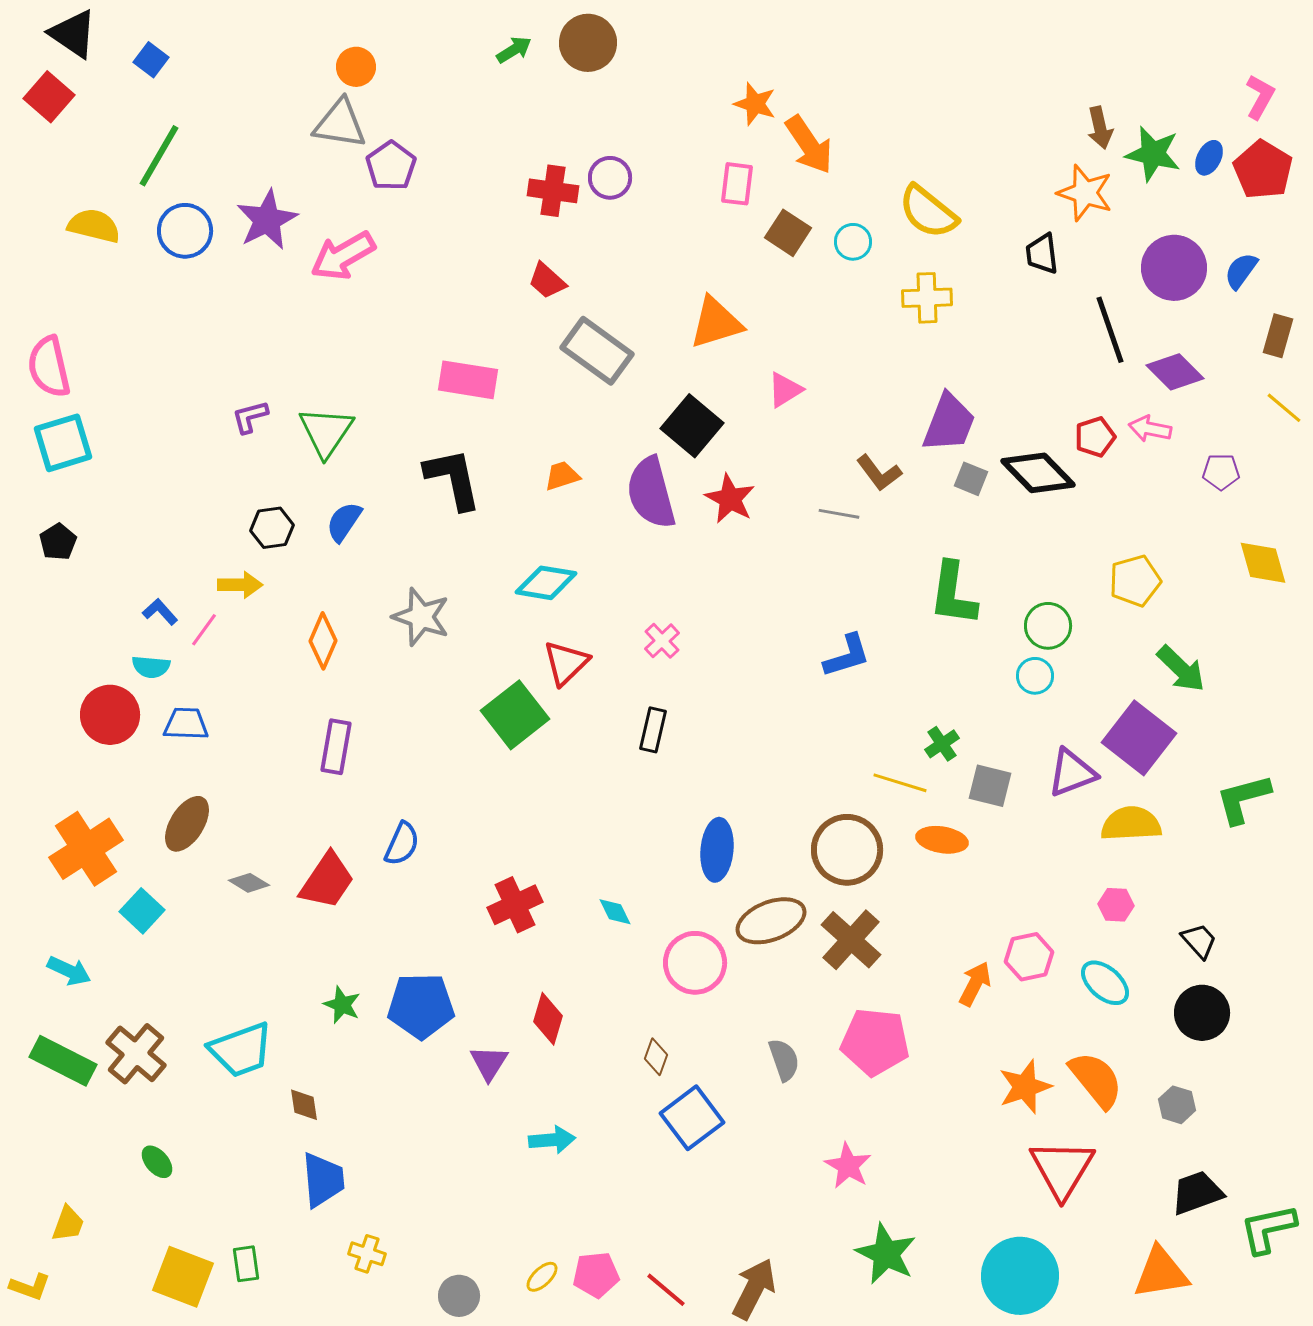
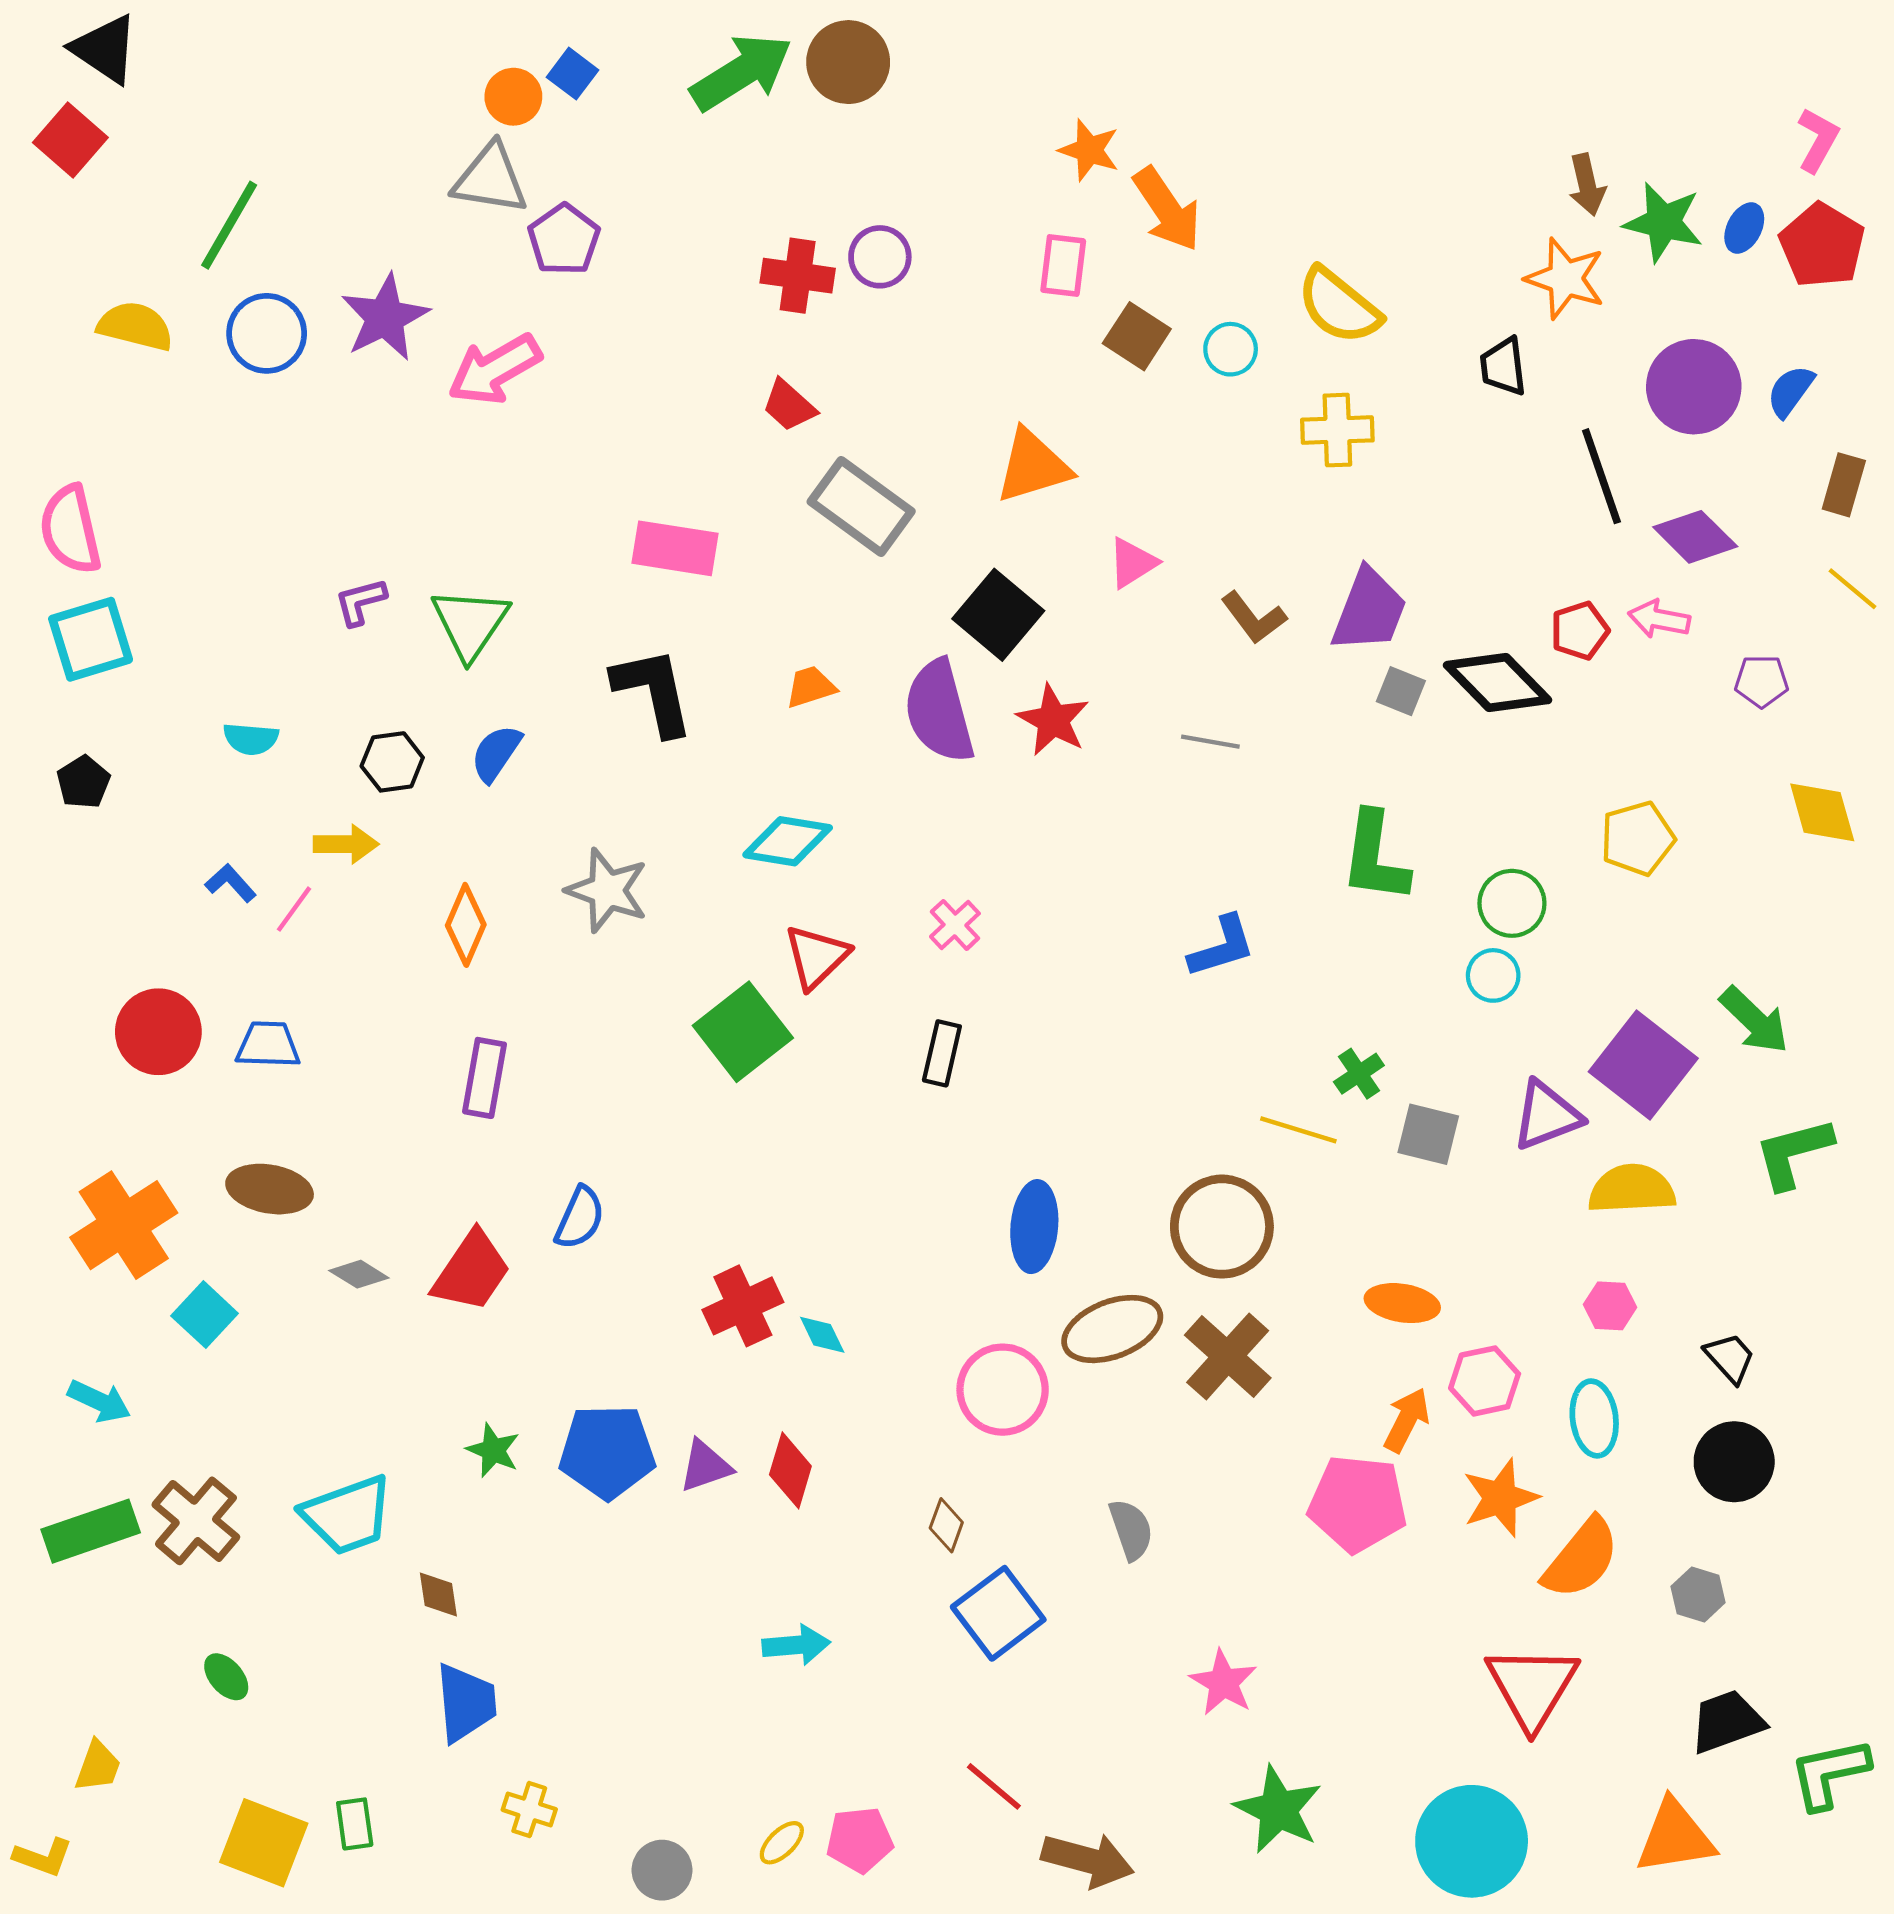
green arrow: (514, 50) -> (741, 72), size x2.0
blue square: (151, 60) -> (573, 74), moved
brown L-shape: (879, 473) -> (1254, 618), moved
cyan semicircle: (151, 667) -> (251, 739), moved
green arrow: (1181, 669) -> (1754, 1020), moved
brown ellipse: (187, 824) -> (270, 1189), turned 68
orange ellipse: (942, 840) -> (1402, 1303), moved
cyan diamond: (615, 912) -> (822, 1335), moved
cyan ellipse: (1105, 983) -> (1594, 1418), turned 42
pink pentagon: (875, 1042) -> (1358, 1504), moved
green rectangle: (63, 1061) -> (91, 1531), turned -46
purple triangle: (489, 1063) -> (705, 1466), moved, turned 39
orange semicircle: (1096, 1080) -> (1581, 1558), turned 78
orange star: (1025, 1087) -> (1500, 1498), moved
brown arrow: (754, 1289) -> (1088, 1860), turned 78
red line: (666, 1290) -> (994, 1786), moved

